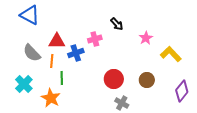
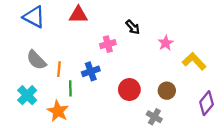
red triangle: (57, 41) -> (78, 15), moved
blue cross: (76, 53) -> (91, 71), moved
gray cross: (122, 103) -> (154, 117), moved

